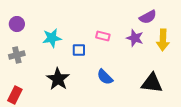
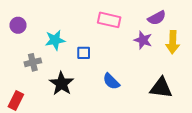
pink rectangle: (103, 36) -> (109, 20), moved, size x1.5
gray cross: (17, 55) -> (33, 62), moved

